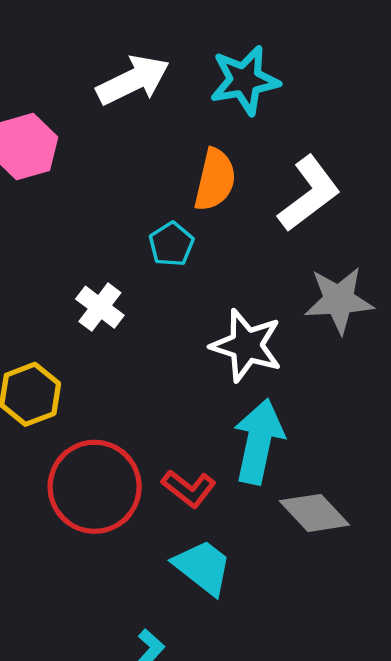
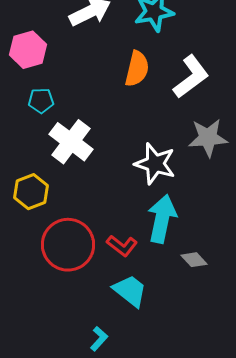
cyan pentagon: (171, 244) -> (41, 101), moved, turned 30
white cross: (100, 307) -> (71, 142), size x1.6
gray diamond: (314, 513) -> (194, 260), size x0.7

